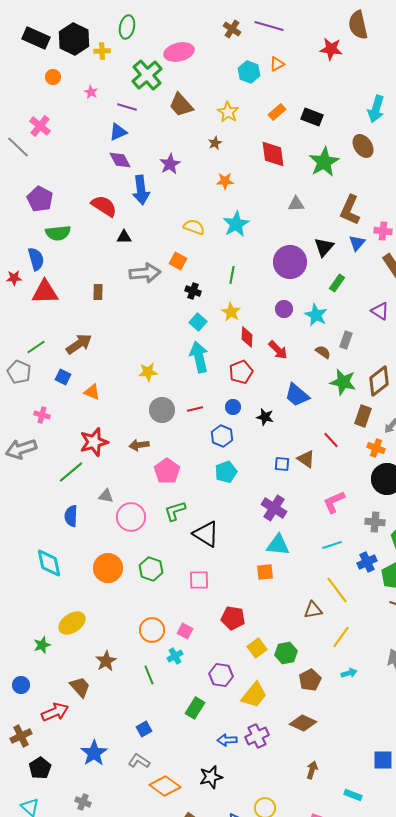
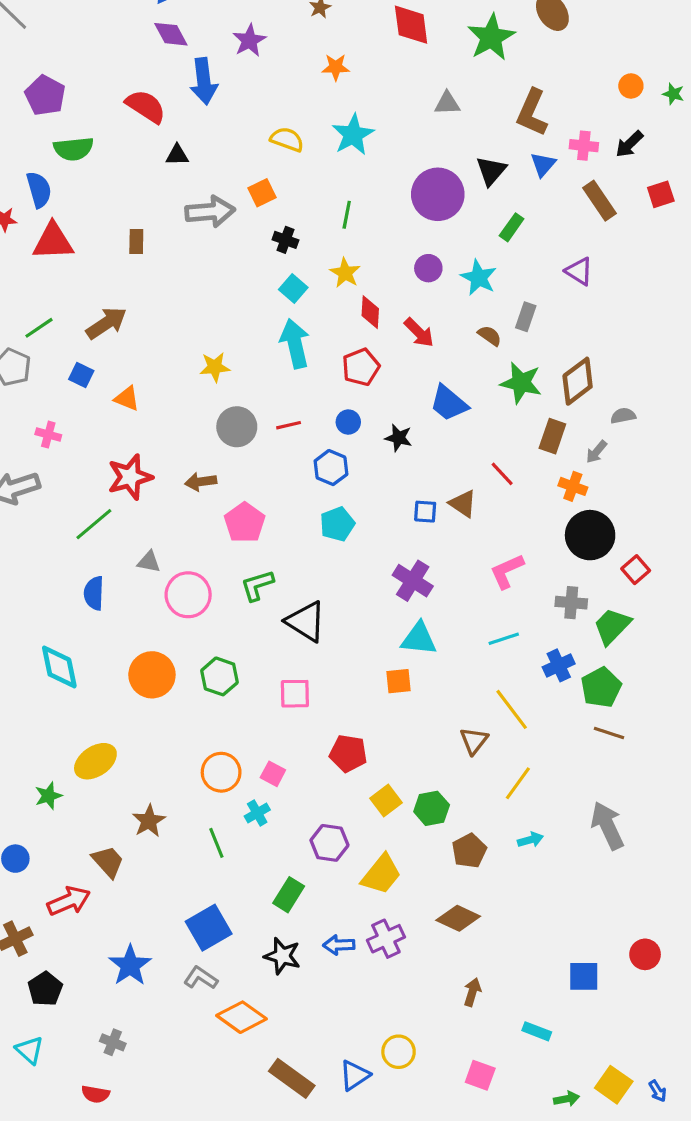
orange square: (178, 261) -> (262, 193), turned 36
brown triangle: (313, 610) -> (474, 741), turned -42
blue square: (144, 729) -> (209, 928), size x1.8
black star: (211, 777) -> (282, 956), moved, turned 30

